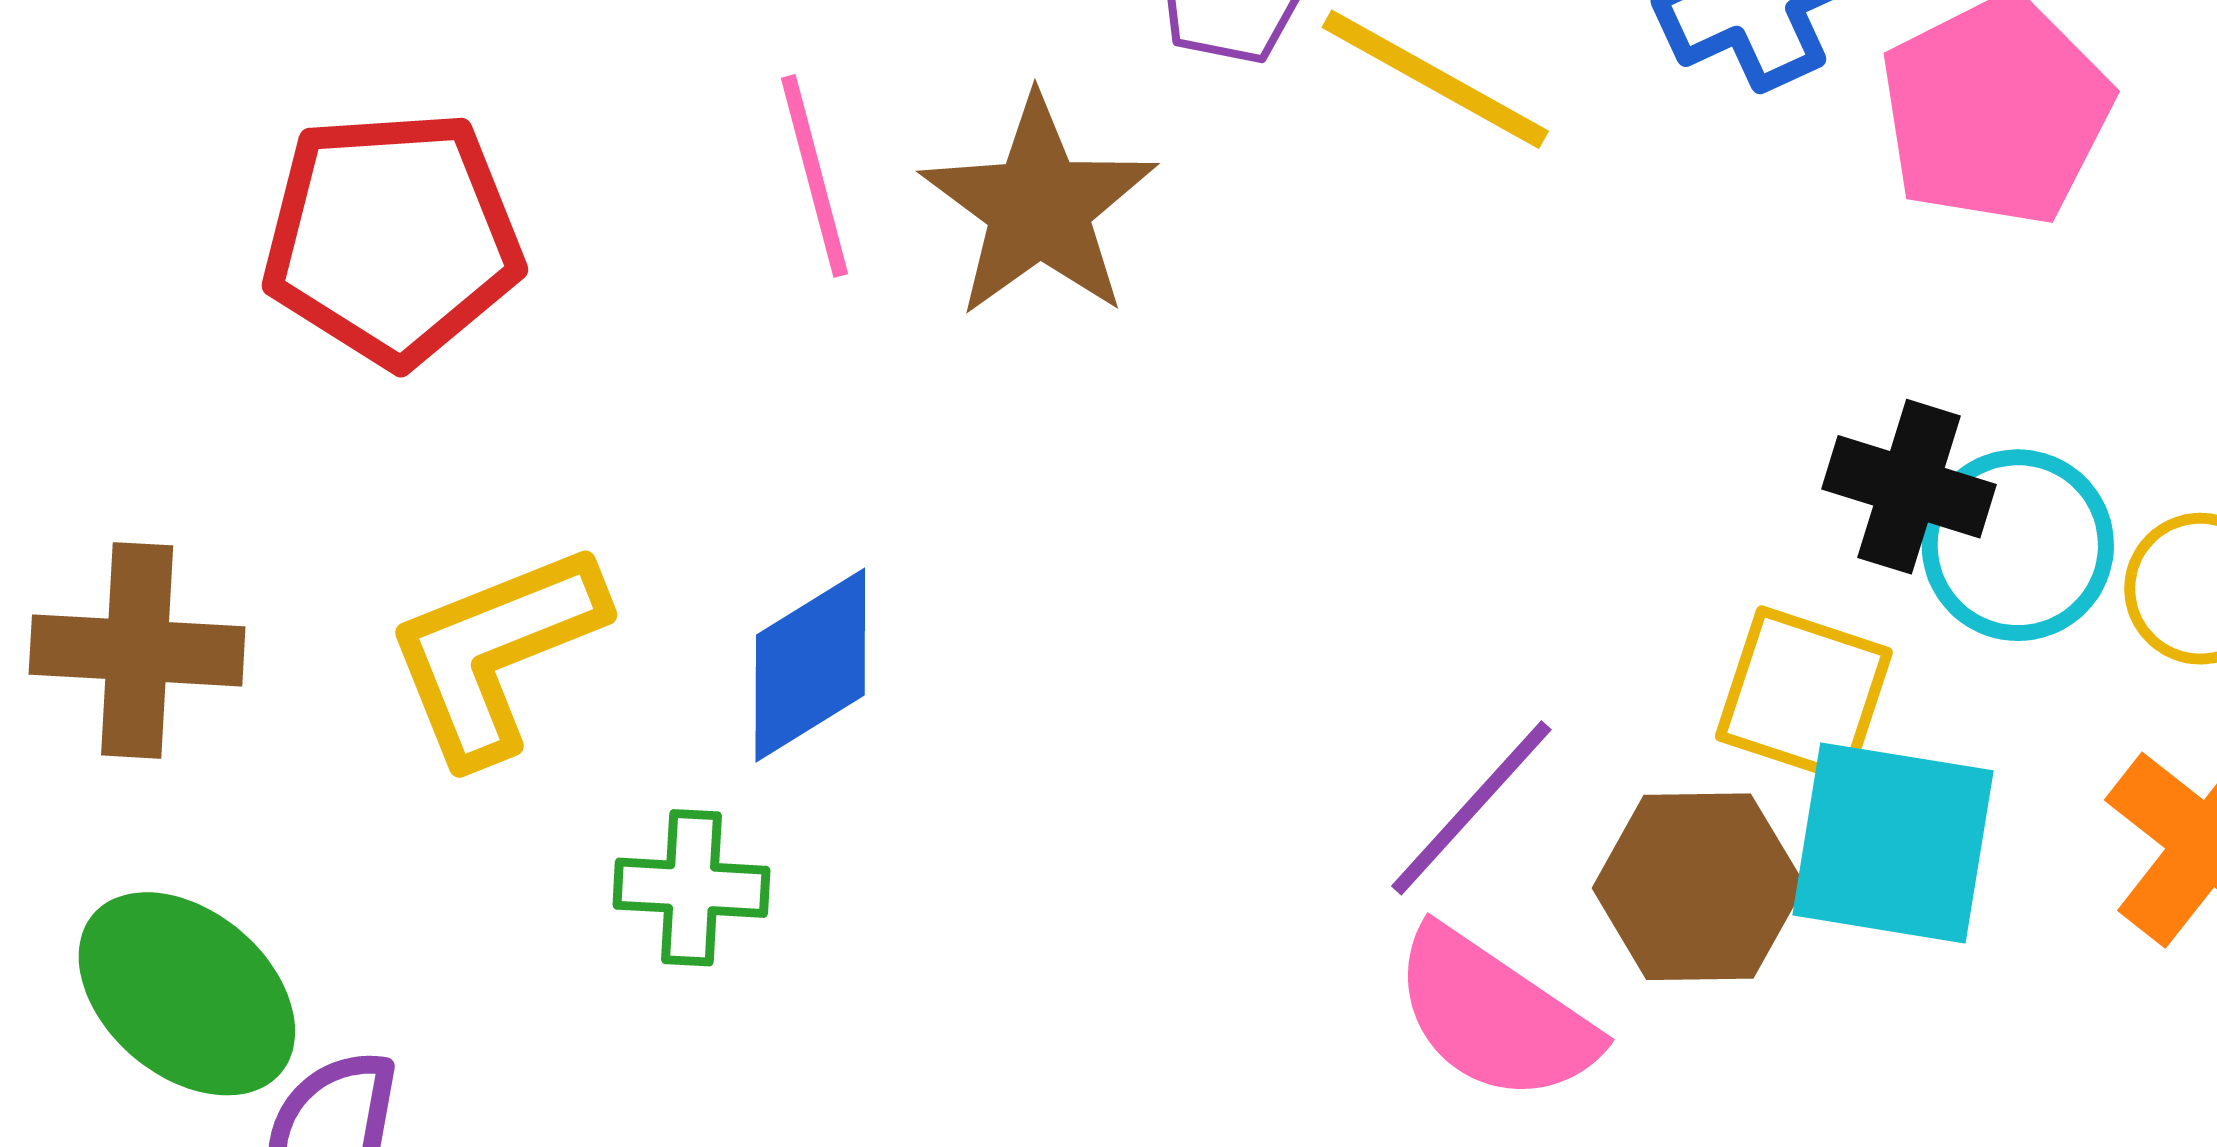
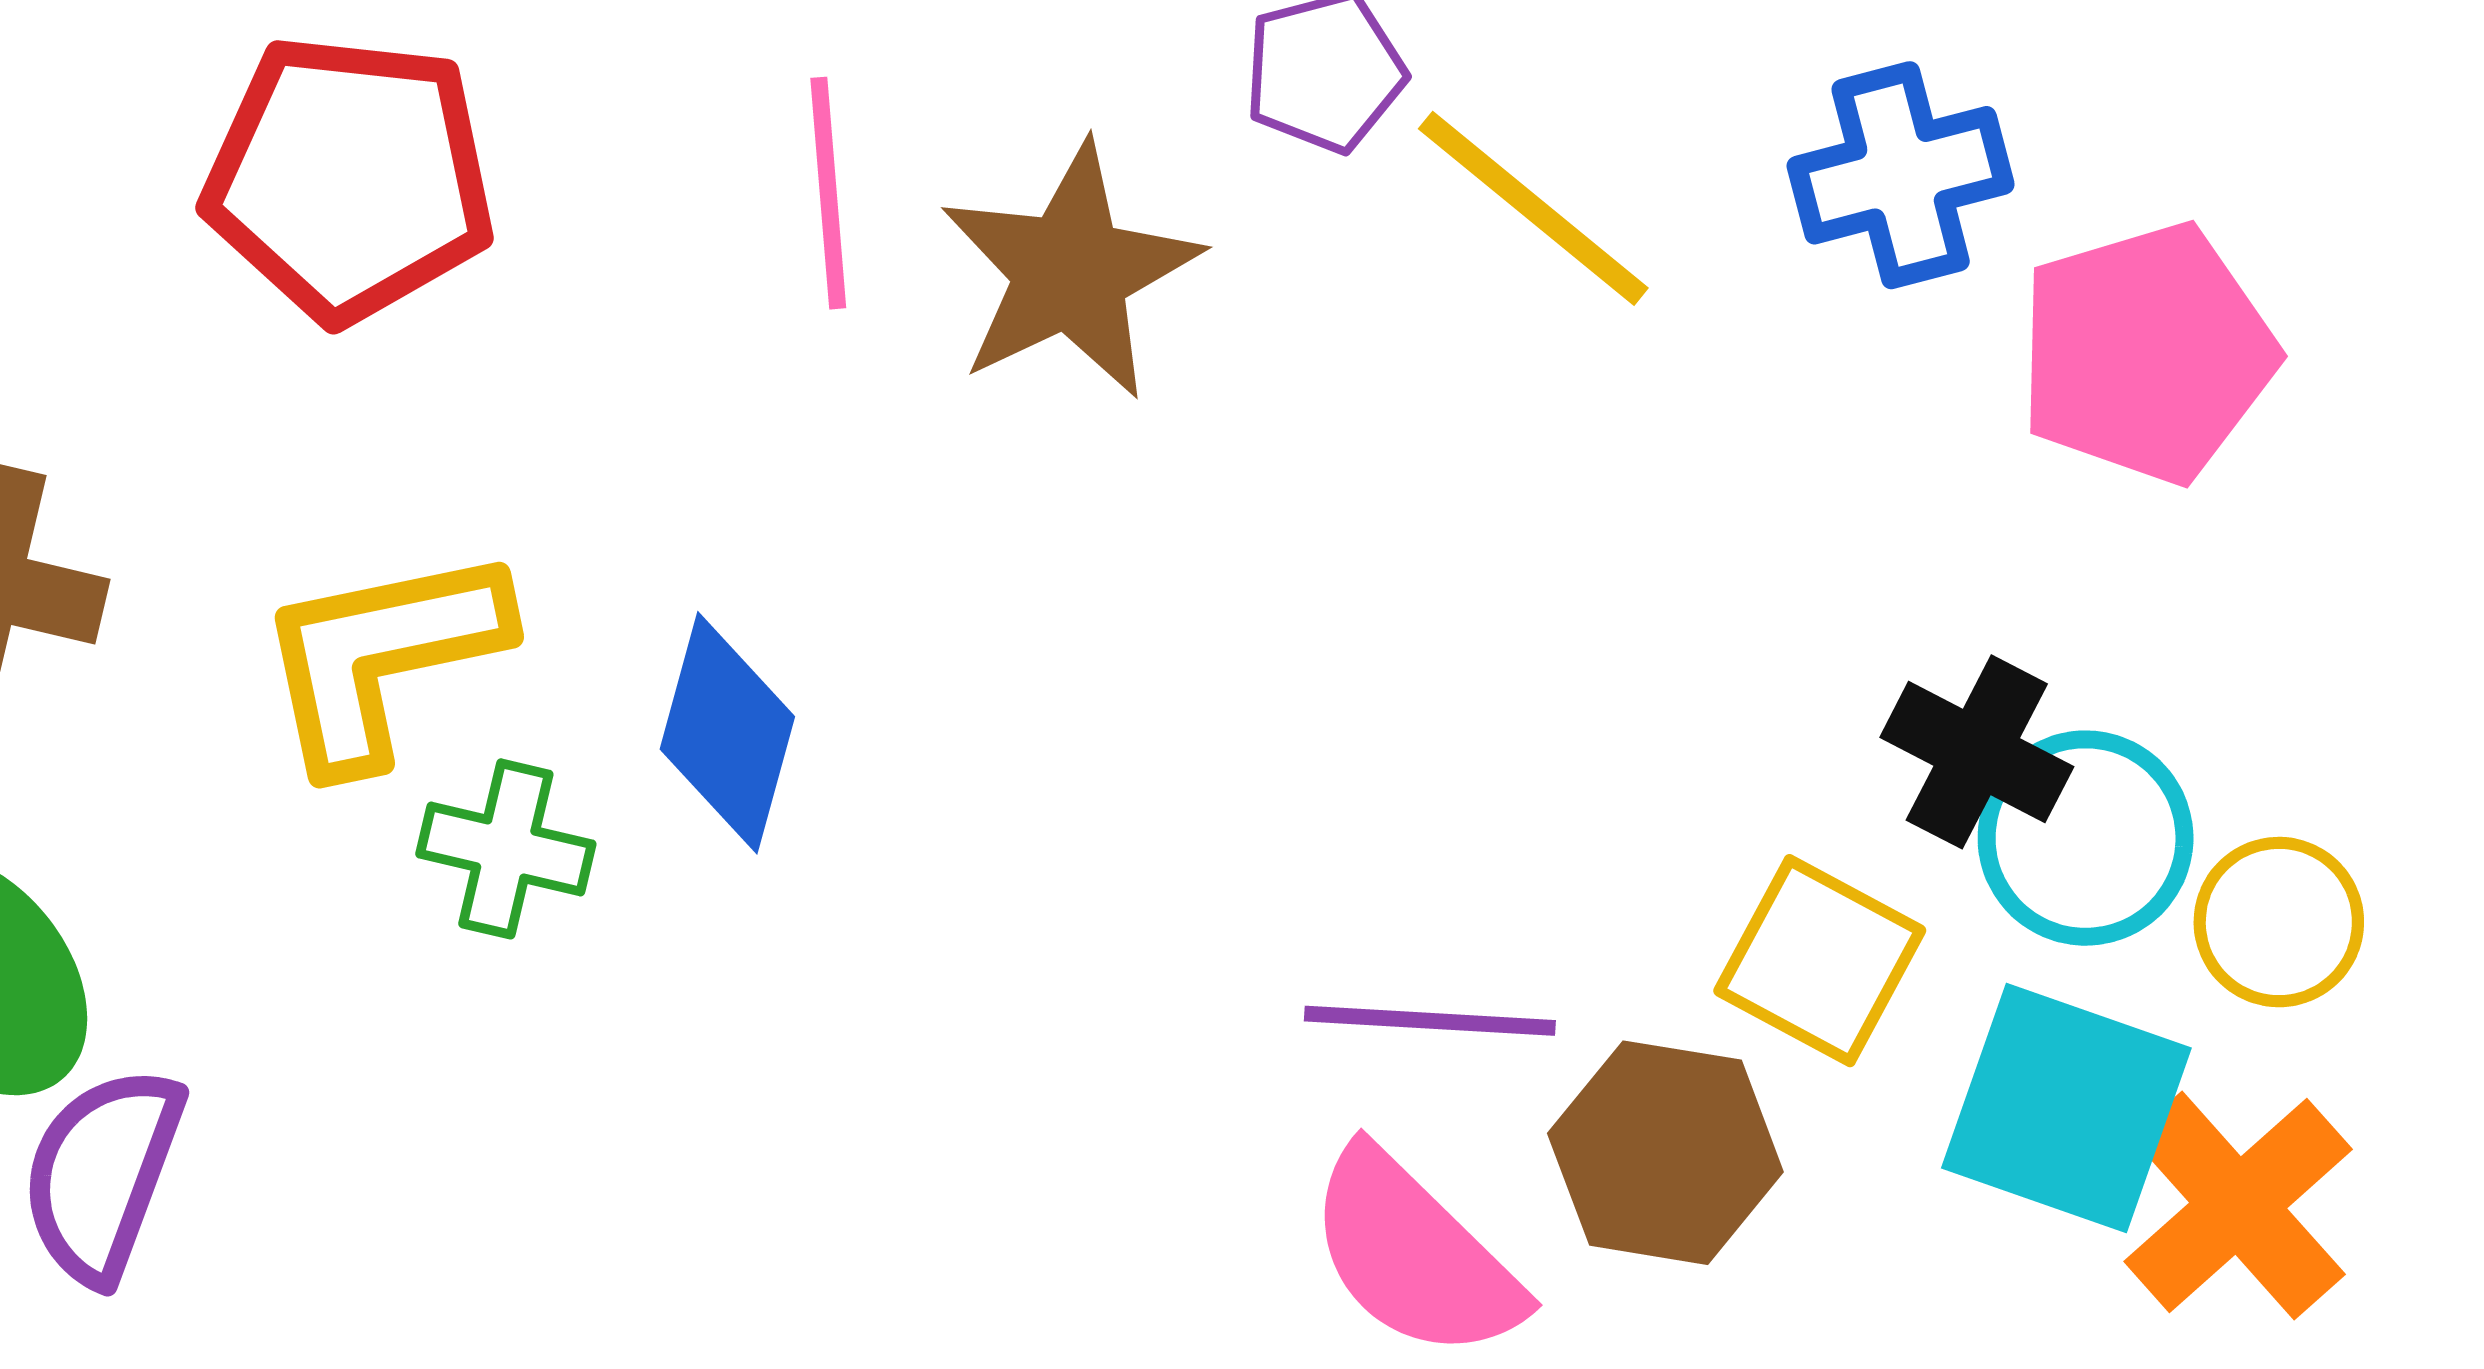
blue diamond: (810, 665) -> (727, 733), turned -53
purple line: (1471, 808) -> (1430, 1021), turned 41
cyan square: (1893, 843) -> (2066, 1108), moved
green cross: (691, 888) -> (506, 849), moved

